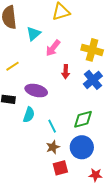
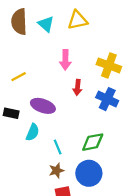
cyan triangle: (34, 34) -> (46, 24), moved, turned -42
pink arrow: (53, 48) -> (65, 60), turned -42
blue cross: (93, 80) -> (107, 99), turned -30

